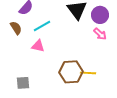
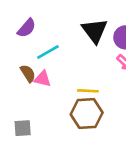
brown semicircle: (16, 28) -> (28, 73), moved
yellow line: (88, 73) -> (88, 91), moved

